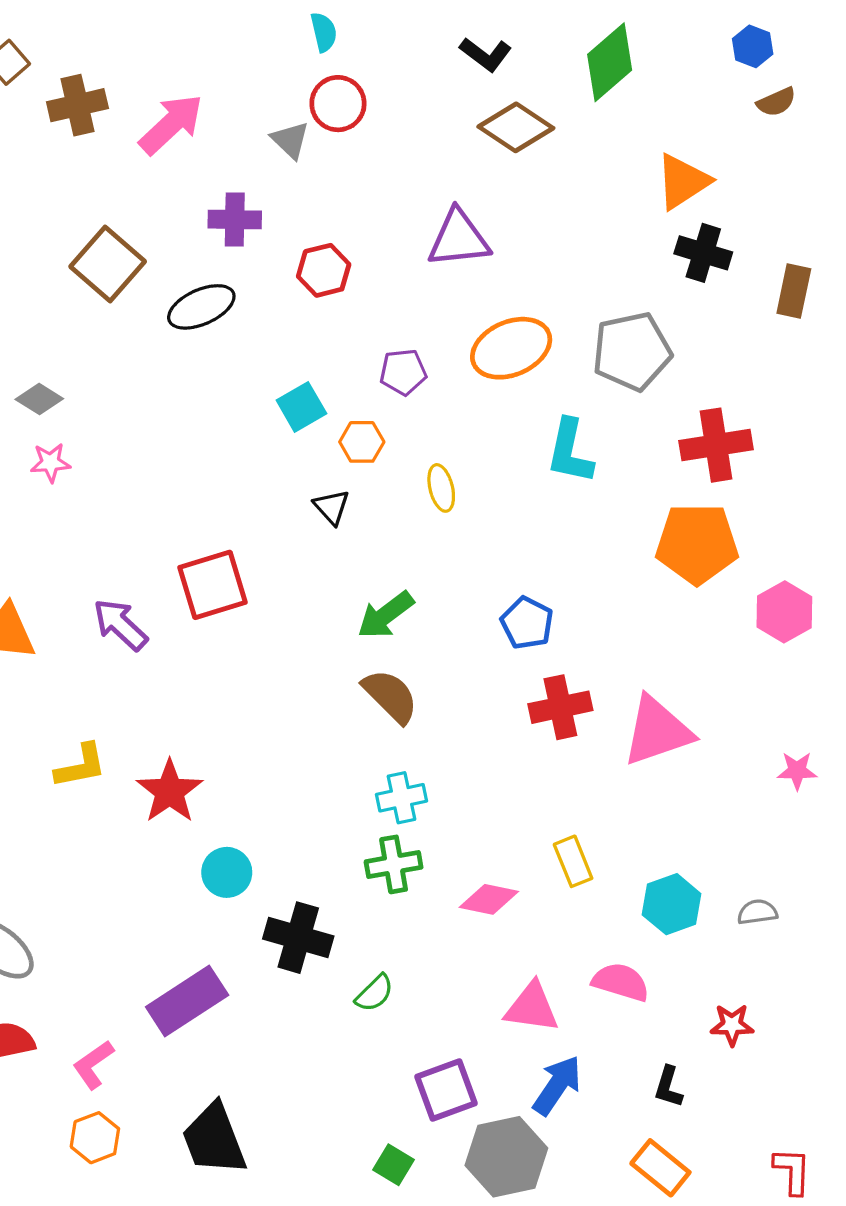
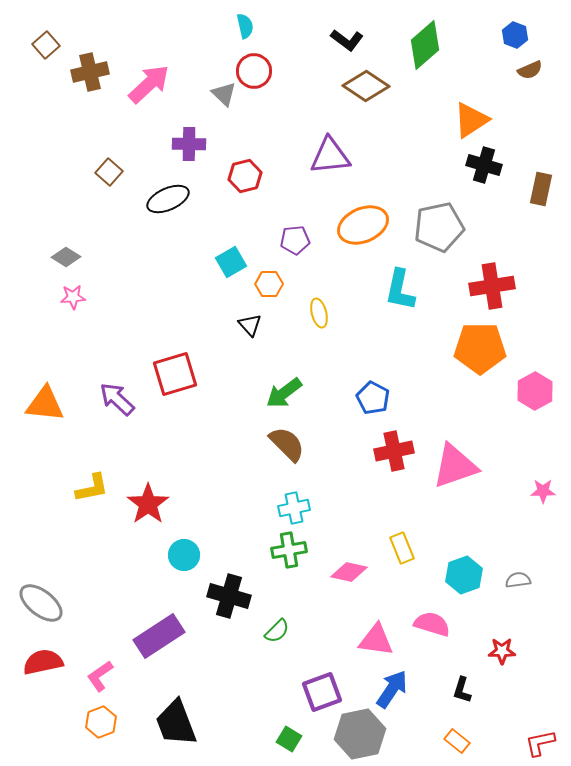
brown square: (108, 264) -> (109, 172), size x0.6
orange rectangle: (660, 1168) -> (457, 741), size x0.7
red L-shape: (792, 1171) -> (540, 743), turned -104

